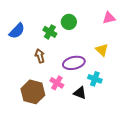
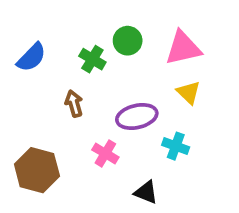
pink triangle: (109, 18) -> (183, 48), moved, size x1.5
brown hexagon: (33, 92) -> (37, 170), moved
black triangle: (80, 93) -> (146, 192), moved

